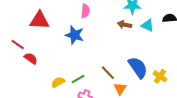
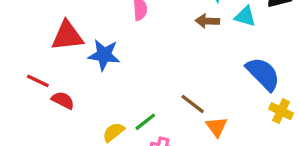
blue star: (75, 35) -> (104, 55), moved
blue semicircle: (138, 67) -> (263, 74), moved
yellow cross: (160, 76) -> (281, 111), moved

